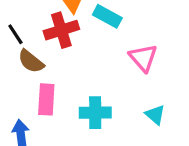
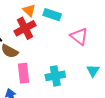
cyan triangle: (155, 115) -> (93, 71), turned 32

